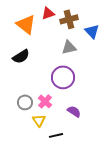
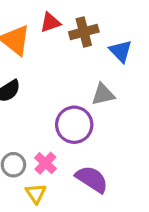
gray triangle: (69, 47) -> (103, 94), moved
purple semicircle: (74, 111) -> (92, 179), size x1.5

